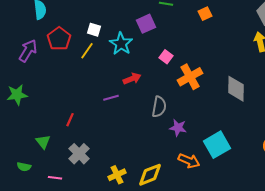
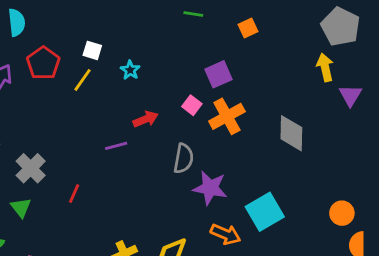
purple square: (146, 24) -> (219, 74), moved
cyan star: (121, 44) -> (130, 70), size x0.6
pink square: (166, 57) -> (192, 105), moved
red line: (70, 120) -> (74, 193), moved
purple star: (178, 128) -> (210, 188), size x1.4
gray cross: (79, 154) -> (31, 168), moved

